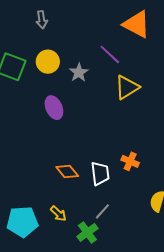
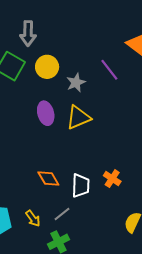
gray arrow: (42, 20) -> (28, 33), moved, size x1.4
yellow triangle: (127, 87) -> (78, 117), moved
gray line: (102, 211) -> (62, 214), moved

